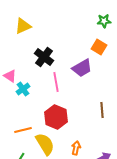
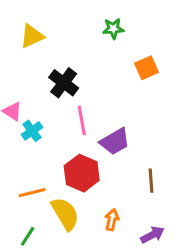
green star: (104, 21) -> (113, 29), moved
orange square: (99, 47) -> (146, 68), turned 35
purple trapezoid: (82, 68) -> (115, 141), moved
brown line: (102, 110) -> (151, 181), moved

